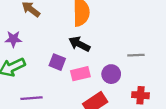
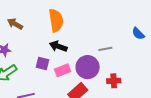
purple circle: (111, 74) -> (88, 67), size x1.5

